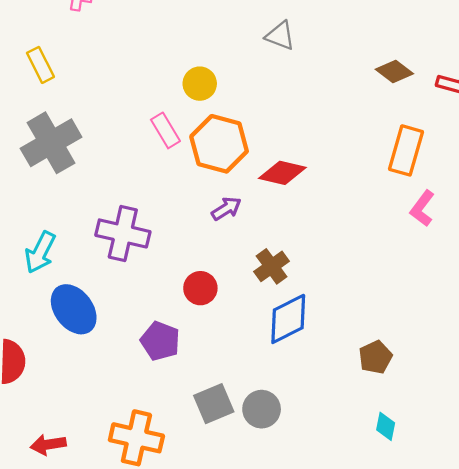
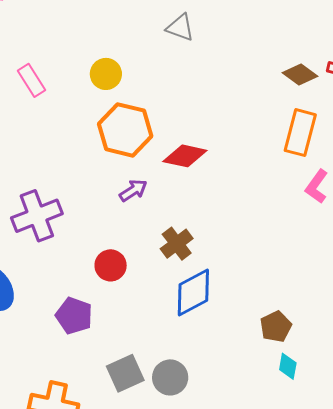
brown diamond: (394, 72) -> (300, 74), moved
pink rectangle: (165, 130) -> (31, 80), moved
purple cross: (123, 233) -> (37, 216), turned -33
cyan diamond: (386, 426) -> (288, 366), moved

